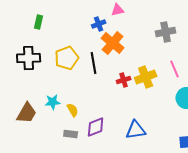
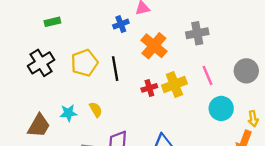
green rectangle: (39, 22) -> (52, 22), turned 64
orange cross: (113, 43) -> (154, 46), moved
black cross: (29, 58) -> (41, 63), turned -30
yellow semicircle: (73, 110) -> (96, 110), moved

